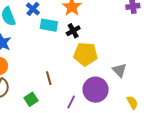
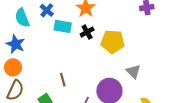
yellow pentagon: (86, 54) -> (113, 42), moved

